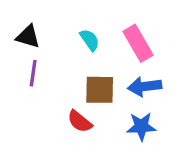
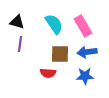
cyan semicircle: (90, 40) -> (54, 24), size x1.5
red semicircle: (80, 121) -> (48, 73), turned -35

